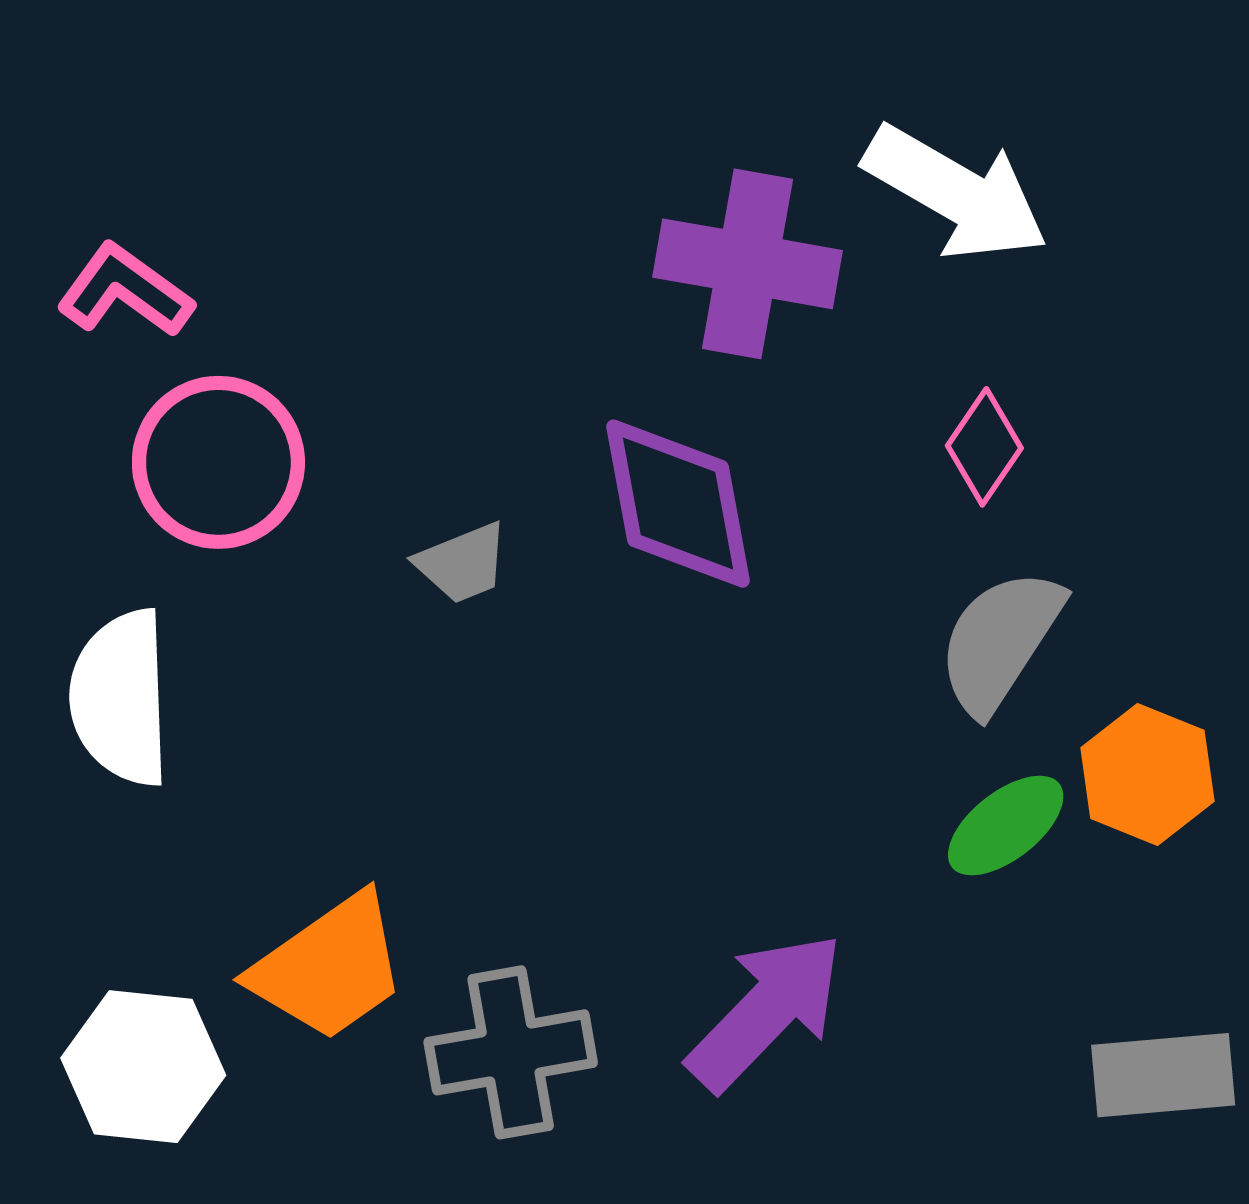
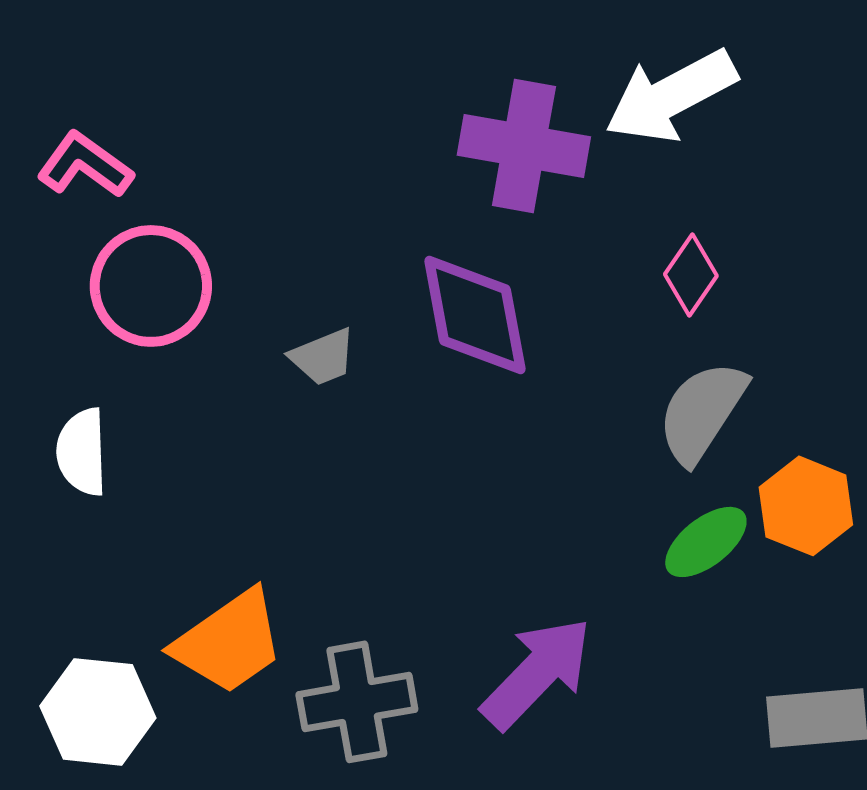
white arrow: (956, 193) -> (671, 96), turned 122
white semicircle: (121, 698) -> (82, 452), size x0.7

